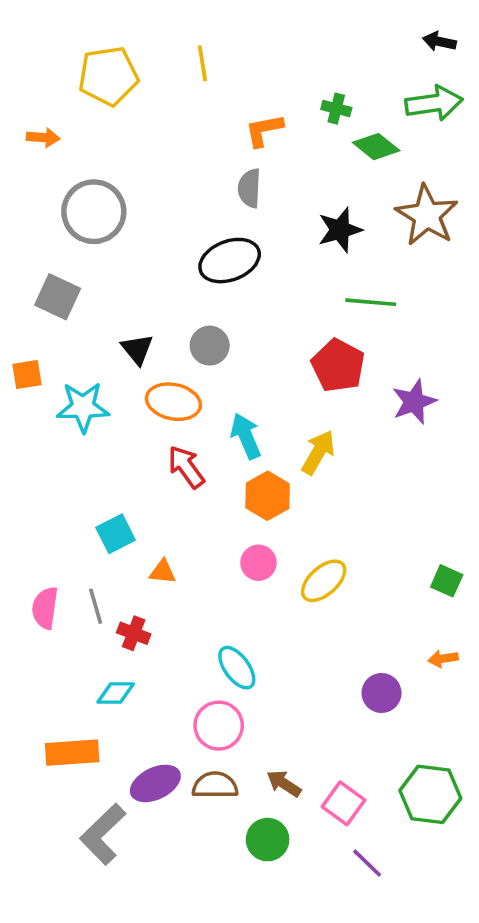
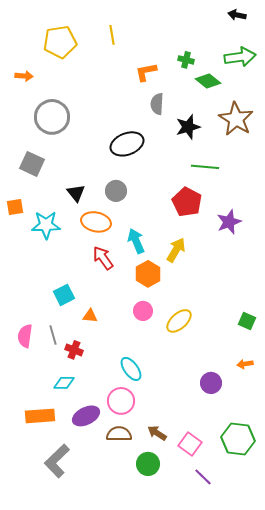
black arrow: (439, 42) -> (237, 15), moved
gray semicircle: (249, 188) -> (157, 104), moved
purple ellipse: (155, 783) -> (86, 416), moved

